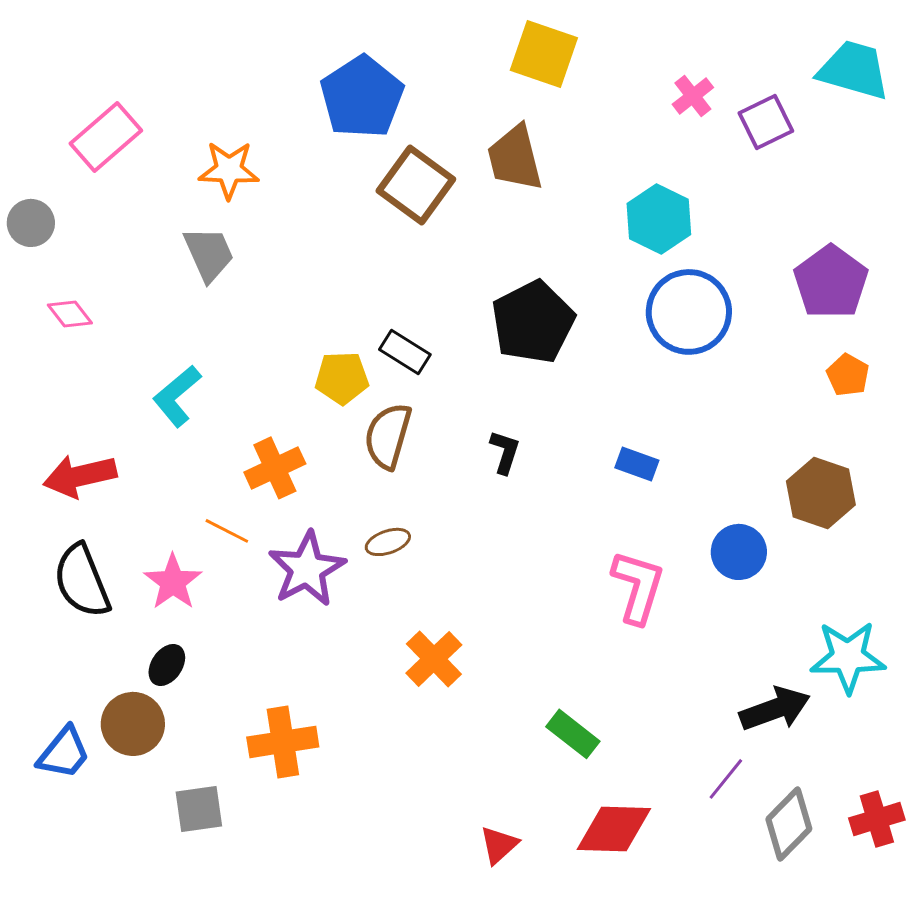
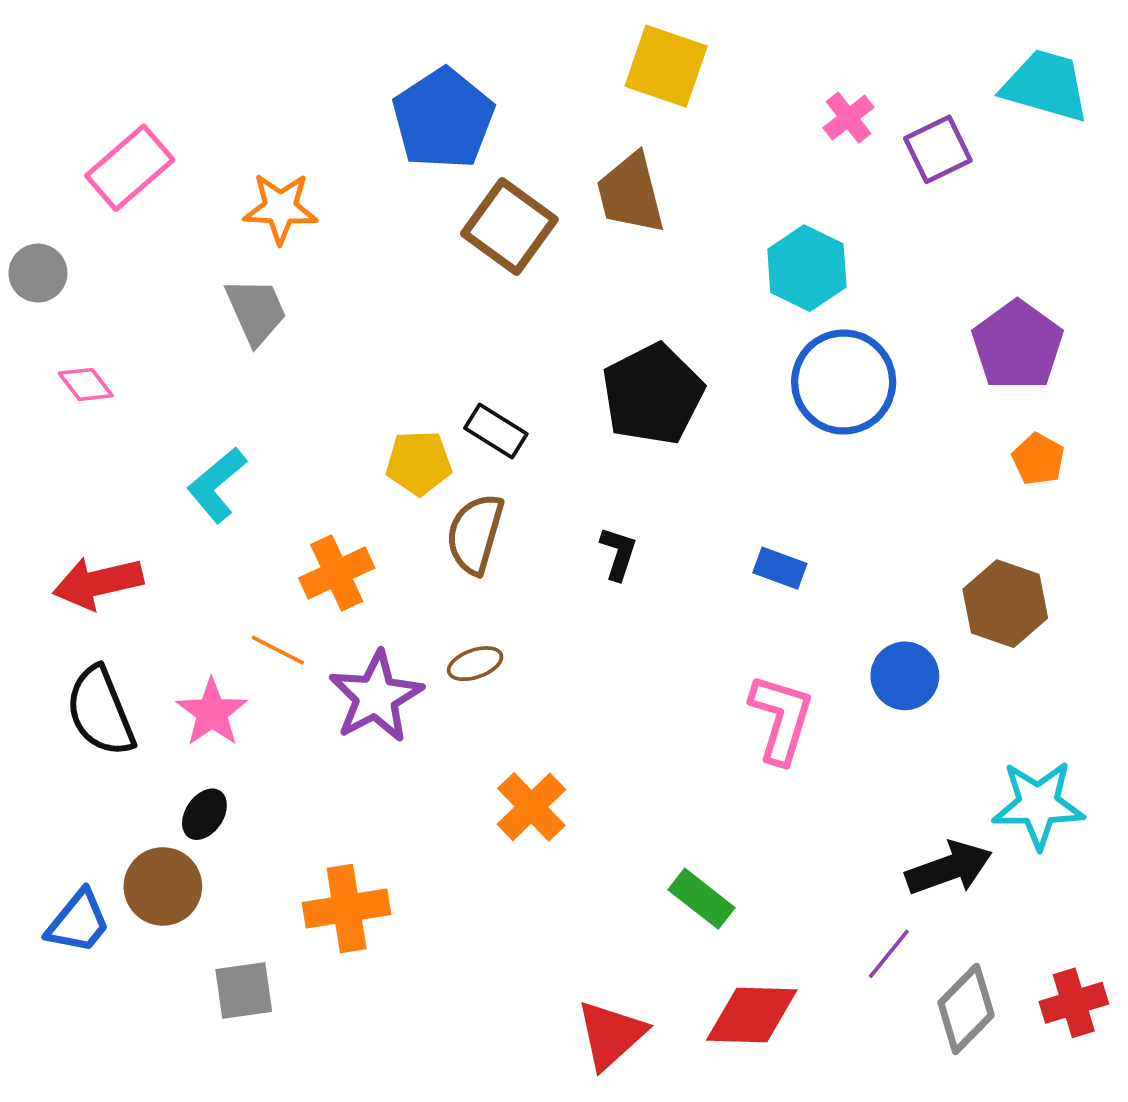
red triangle: (499, 845) -> (611, 1035), size x1.5

